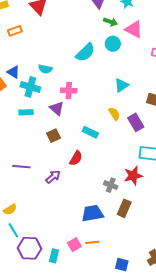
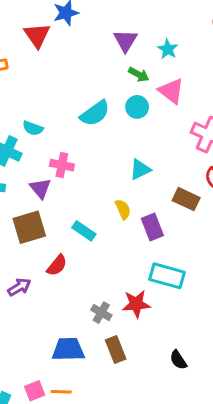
brown square: (53, 136) -> (29, 227), size x1.6
brown rectangle: (124, 208) -> (116, 349), turned -54

